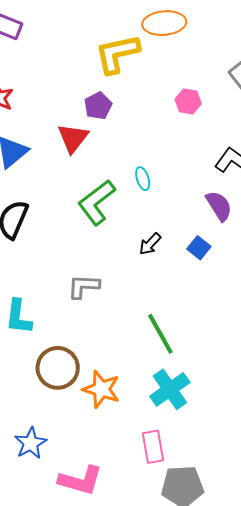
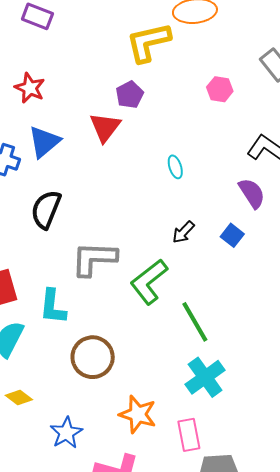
green L-shape: (97, 202) -> (149, 282), moved
gray L-shape: (84, 286) -> (94, 259), moved, size x1.4
orange star: (101, 389) -> (138, 414), moved

